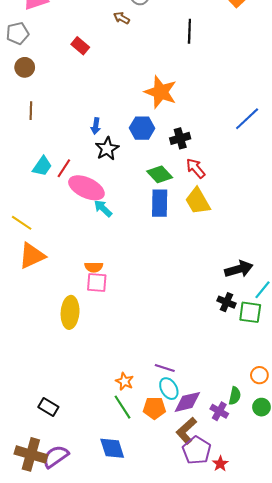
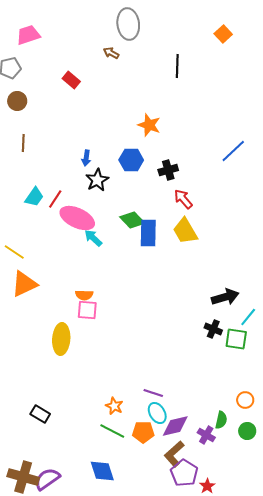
orange star: (161, 92) -> (149, 125), size x0.7
green diamond: (160, 174) -> (132, 220), moved
black rectangle: (48, 407) -> (40, 414), moved
green line: (123, 407) -> (112, 431), turned -30

